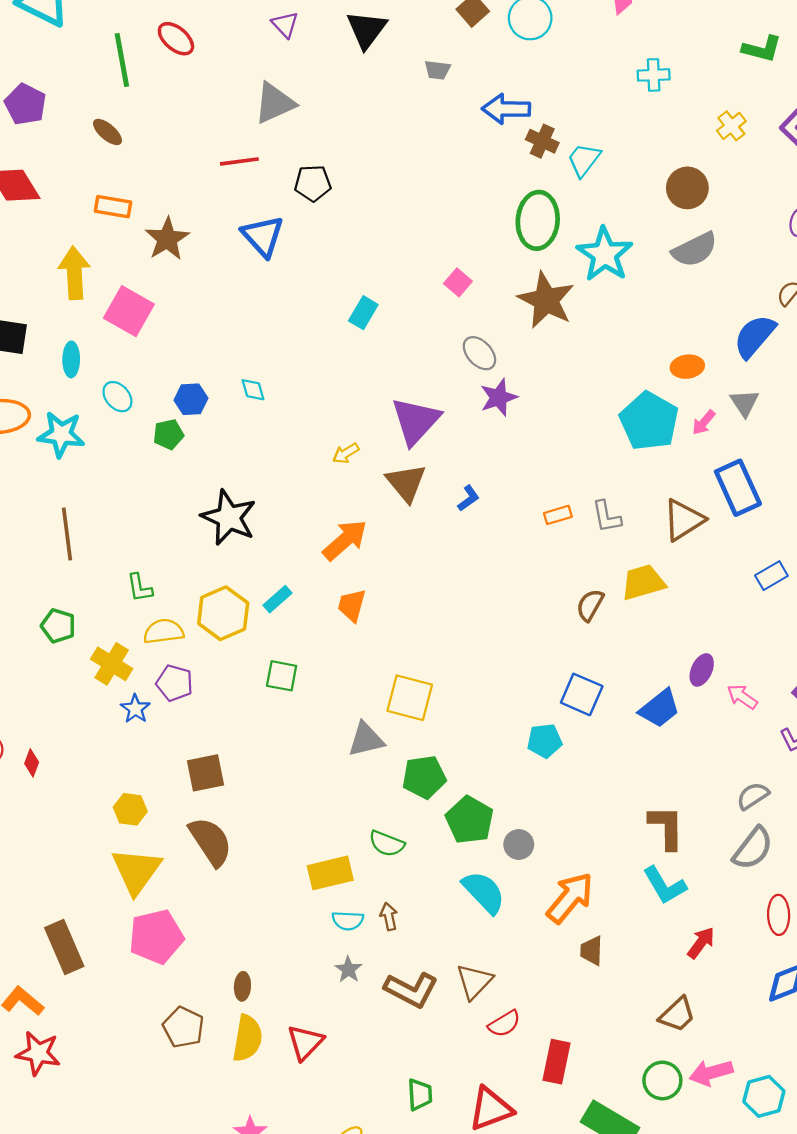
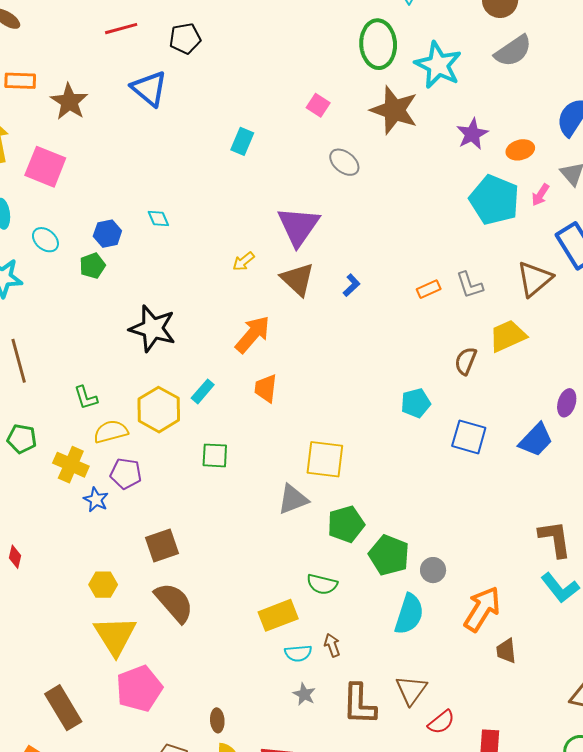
purple star: (499, 397) -> (472, 134), moved
cyan pentagon: (545, 741) -> (416, 403), moved
cyan semicircle: (484, 892) -> (409, 614), turned 69
brown L-shape: (411, 990) -> (359, 704), turned 72

